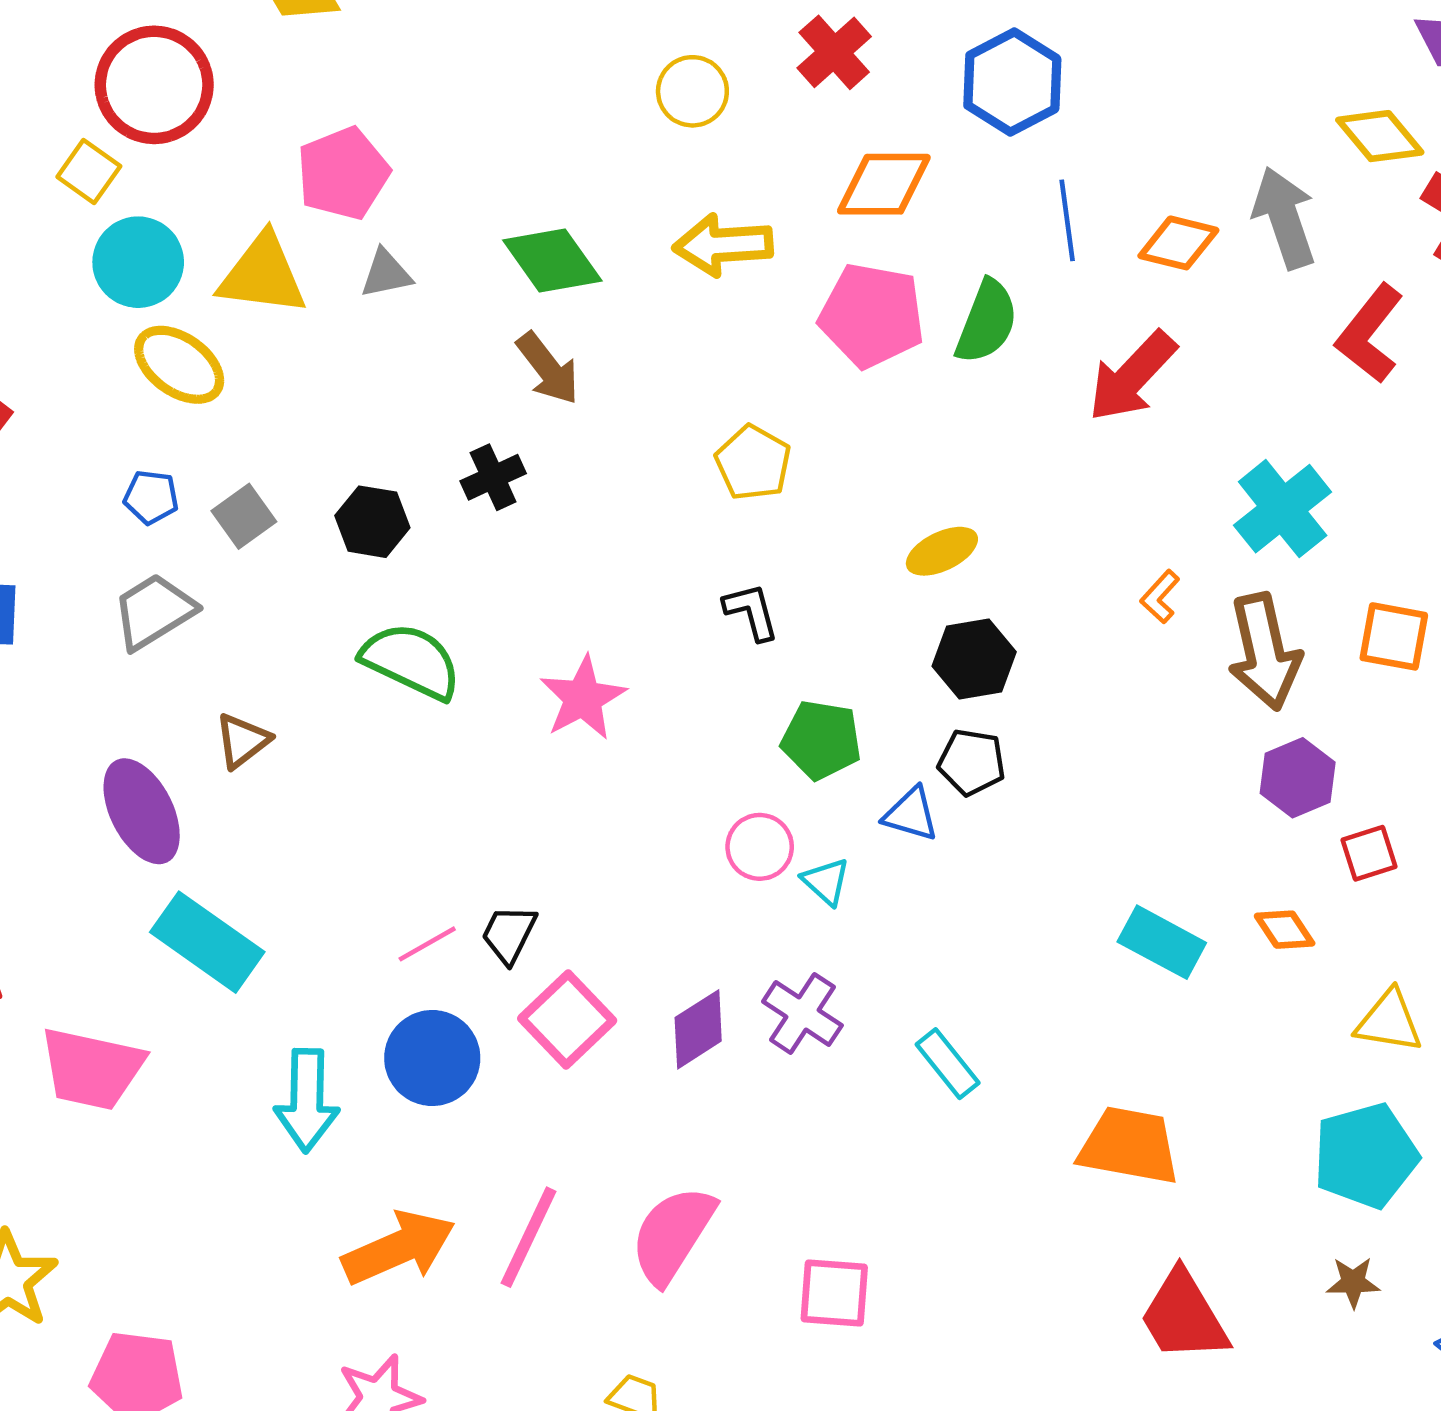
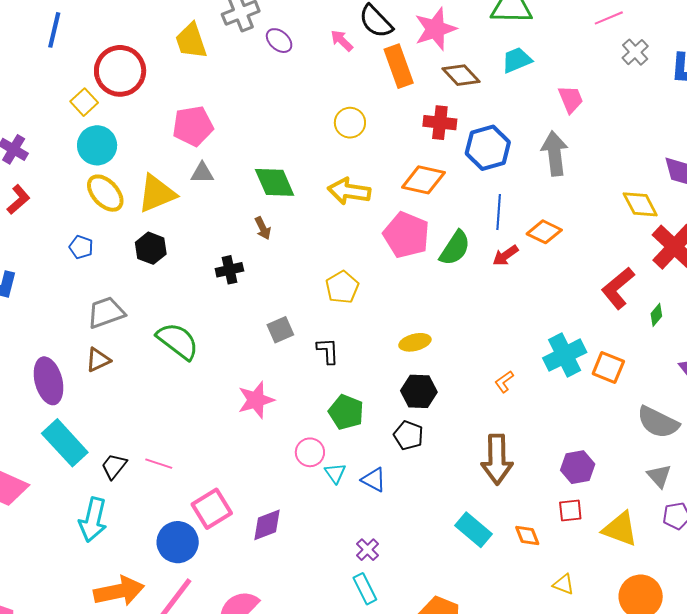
red cross: (834, 52) -> (440, 123), moved, turned 36
gray arrow: (1284, 218) -> (555, 154), moved
yellow triangle: (263, 275) -> (157, 193), moved, turned -42
brown arrow: (548, 368) -> (263, 228), size x0.7
red arrow: (1132, 376) -> (505, 255), moved, size x0.6
gray square: (244, 516) -> (280, 330), moved
black hexagon: (372, 522) -> (151, 248), moved
gray trapezoid: (154, 611) -> (106, 312), moved
orange square: (1394, 636) -> (608, 367), moved
brown arrow: (1264, 652) -> (497, 459), moved
pink star: (583, 698) -> (256, 400), moved
purple hexagon: (1298, 778) -> (578, 467), moved
blue triangle: (911, 814) -> (374, 480), moved
black trapezoid: (509, 934) -> (114, 466), moved
pink line: (427, 944) -> (159, 464), turned 36
purple cross: (802, 1013) -> (368, 550), moved, size x0.7
yellow triangle: (1389, 1021) -> (564, 584), size x0.7
blue circle: (432, 1058) -> (178, 542), moved
cyan rectangle: (948, 1064) -> (365, 589), moved

